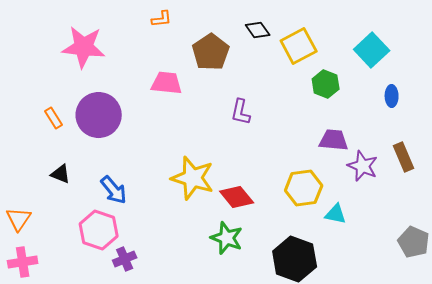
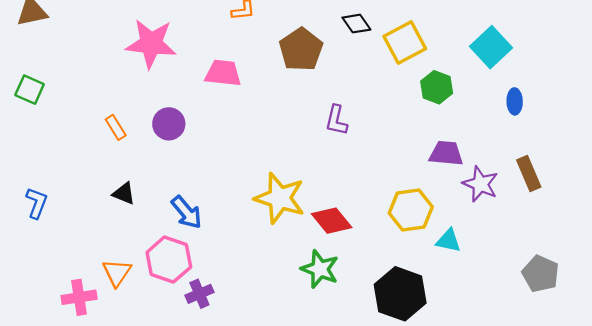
pink trapezoid: (167, 83) -> (223, 73), moved
purple circle: (99, 115) -> (169, 124), size x0.6
orange triangle: (19, 219) -> (117, 273), moved

